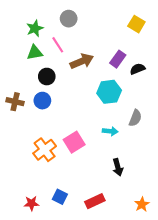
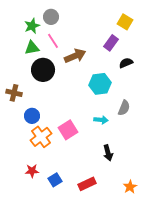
gray circle: (69, 19) -> (51, 17), moved
purple rectangle: (118, 59) -> (111, 43), moved
black circle: (47, 77) -> (43, 70), size x1.5
blue circle: (42, 101) -> (32, 116), moved
blue square: (60, 197) -> (55, 180), turned 32
red star: (31, 203) -> (32, 171), moved

